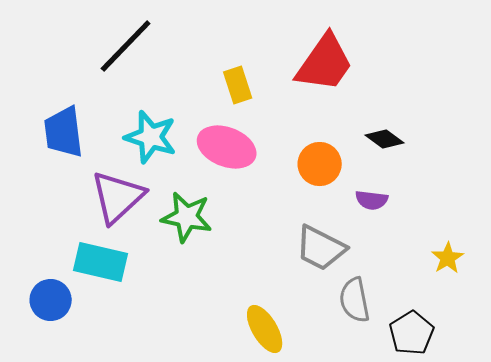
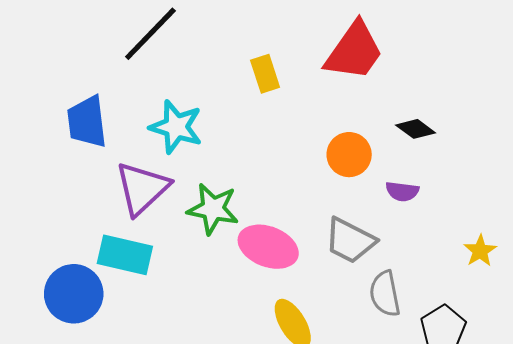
pink ellipse: (227, 147) -> (268, 247), moved
blue circle: (51, 300) -> (74, 294), size x1.4

